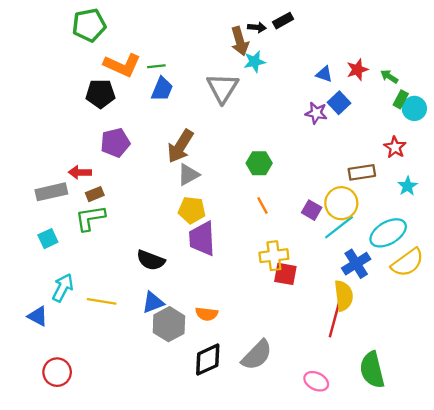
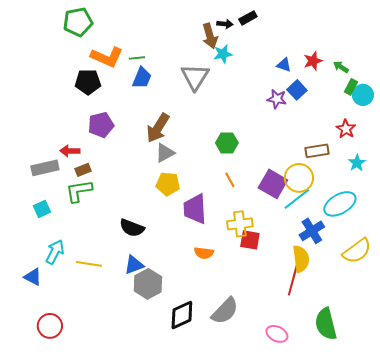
purple square: (312, 210) -> (273, 184), size x1.6
purple trapezoid: (202, 239) -> (195, 209), moved
yellow semicircle: (408, 263) -> (357, 251), moved
orange semicircle: (207, 314) -> (204, 253), moved

